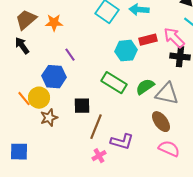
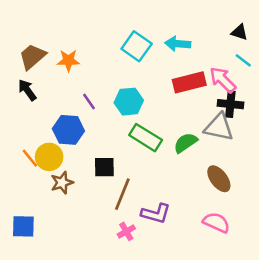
red rectangle: (148, 40) -> (189, 82), size x1.4
cyan hexagon: (126, 51) -> (129, 102), moved
gray triangle: (167, 94) -> (219, 127), moved
brown ellipse: (161, 122) -> (219, 179), moved

